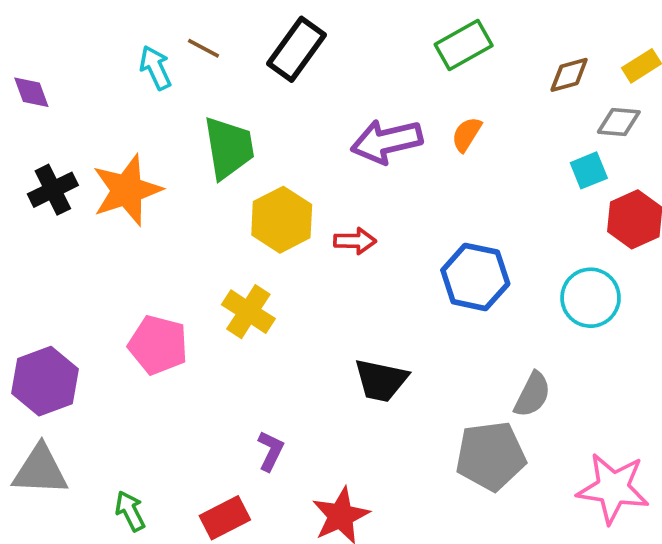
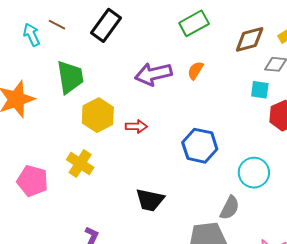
brown diamond: (569, 75) -> (250, 39), size x1.4
cyan square: (589, 170) -> (260, 90), turned 30
cyan circle: (591, 298) -> (254, 173), moved

